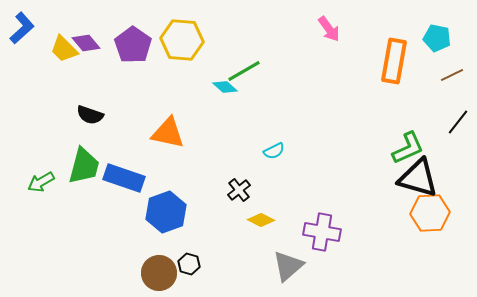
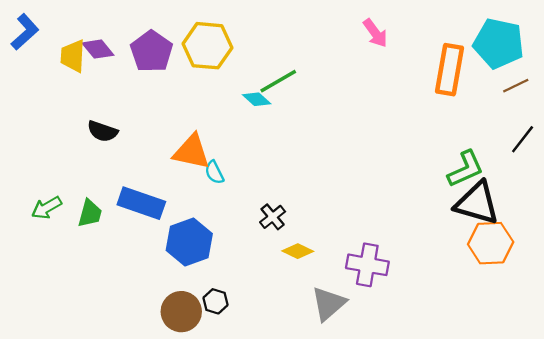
cyan pentagon: (437, 38) -> (499, 43), size x1.6
yellow trapezoid: (64, 49) -> (73, 56), turned 48
cyan semicircle: (274, 151) -> (214, 172), moved, turned 90
green trapezoid: (84, 166) -> (90, 213), moved, size x0.7

